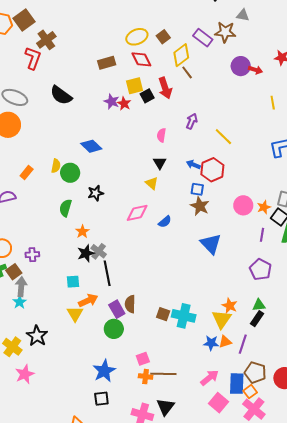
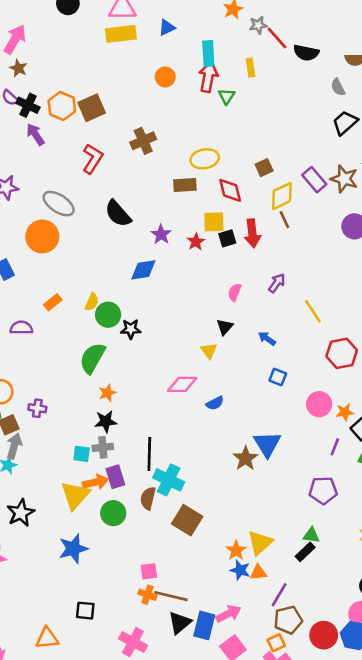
yellow ellipse: (137, 37) -> (205, 159), moved
brown cross: (46, 40) -> (143, 141), moved
purple star: (112, 101) -> (161, 234), moved
blue diamond: (91, 146) -> (143, 270), moved, turned -65
red hexagon: (212, 170) -> (342, 353), moved
blue square: (197, 189) -> (278, 377), moved
black star: (96, 193) -> (131, 329), moved
brown star: (200, 206) -> (246, 458), moved
green semicircle: (66, 208) -> (92, 358), size x1.4
gray cross: (99, 251) -> (103, 447), moved, turned 35
purple pentagon: (260, 269) -> (323, 490), turned 30
black line: (107, 273) -> (149, 454), moved
orange star: (230, 306) -> (236, 550), moved
purple rectangle: (117, 309) -> (115, 477), moved
yellow triangle: (75, 314) -> (75, 495), size x1.4
brown square: (163, 314) -> (187, 520), size x1.6
cyan cross: (184, 316) -> (169, 480), moved
green circle: (114, 329) -> (113, 513), moved
purple line: (243, 344) -> (279, 595), moved
blue star: (104, 371) -> (73, 549), moved
brown pentagon: (255, 373) -> (288, 620), turned 30
blue rectangle: (237, 384) -> (204, 625), moved
black triangle: (165, 407) -> (180, 623), moved

